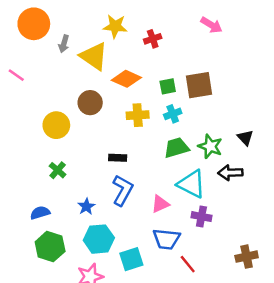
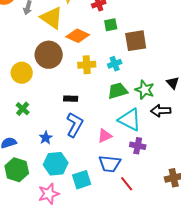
green square: (168, 86) -> (111, 25), moved
brown circle: (90, 103) -> (49, 55), size x1.4

